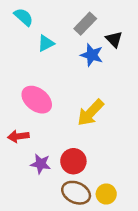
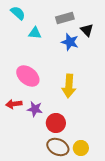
gray rectangle: (85, 24) -> (65, 18), turned 30
cyan triangle: (46, 43) -> (35, 33), turned 32
yellow arrow: (90, 113) -> (69, 86), turned -40
purple star: (41, 164) -> (35, 109), moved

